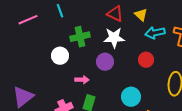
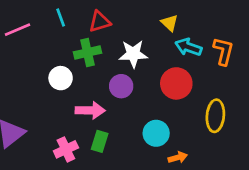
red triangle: (115, 14) -> (100, 22), moved, turned -42
cyan arrow: (155, 33) -> (188, 47), turned 30
red circle: (146, 60) -> (176, 83), size x1.5
pink arrow: (82, 80) -> (90, 110), size x1.5

